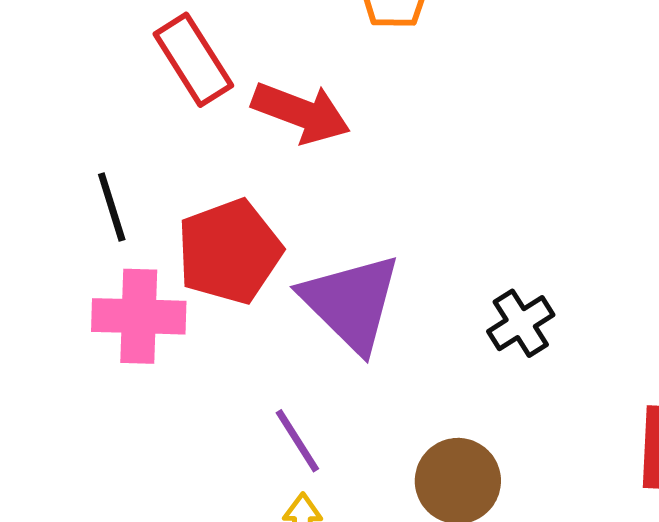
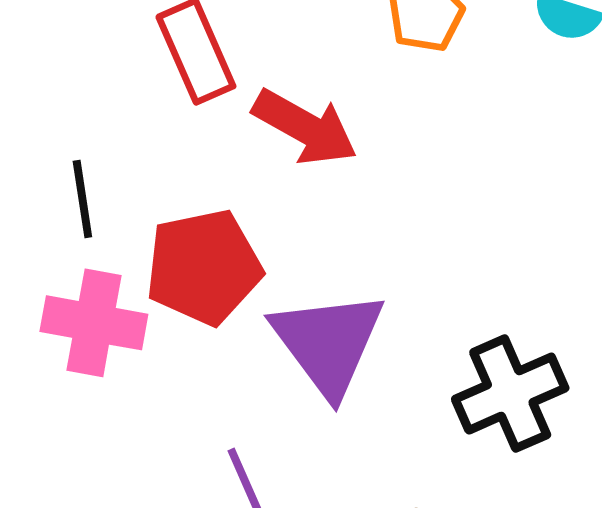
black cross: (521, 323) -> (510, 394), size x1.5

